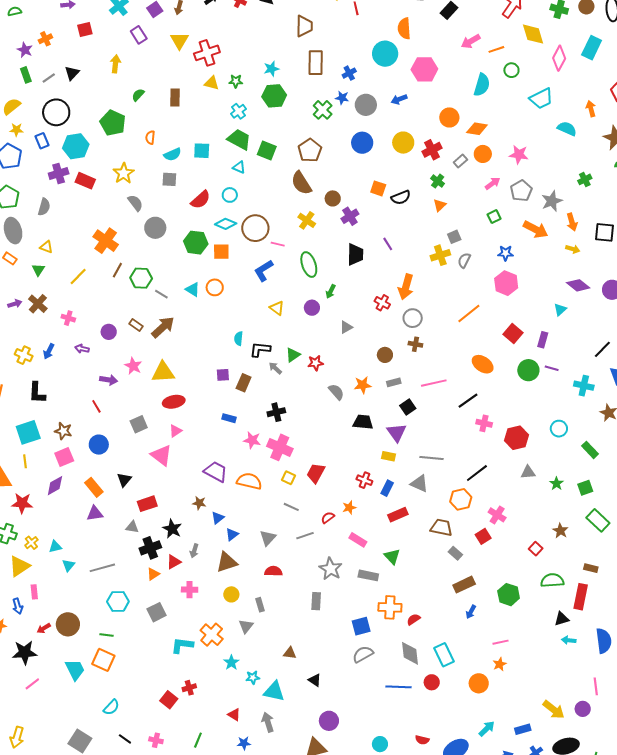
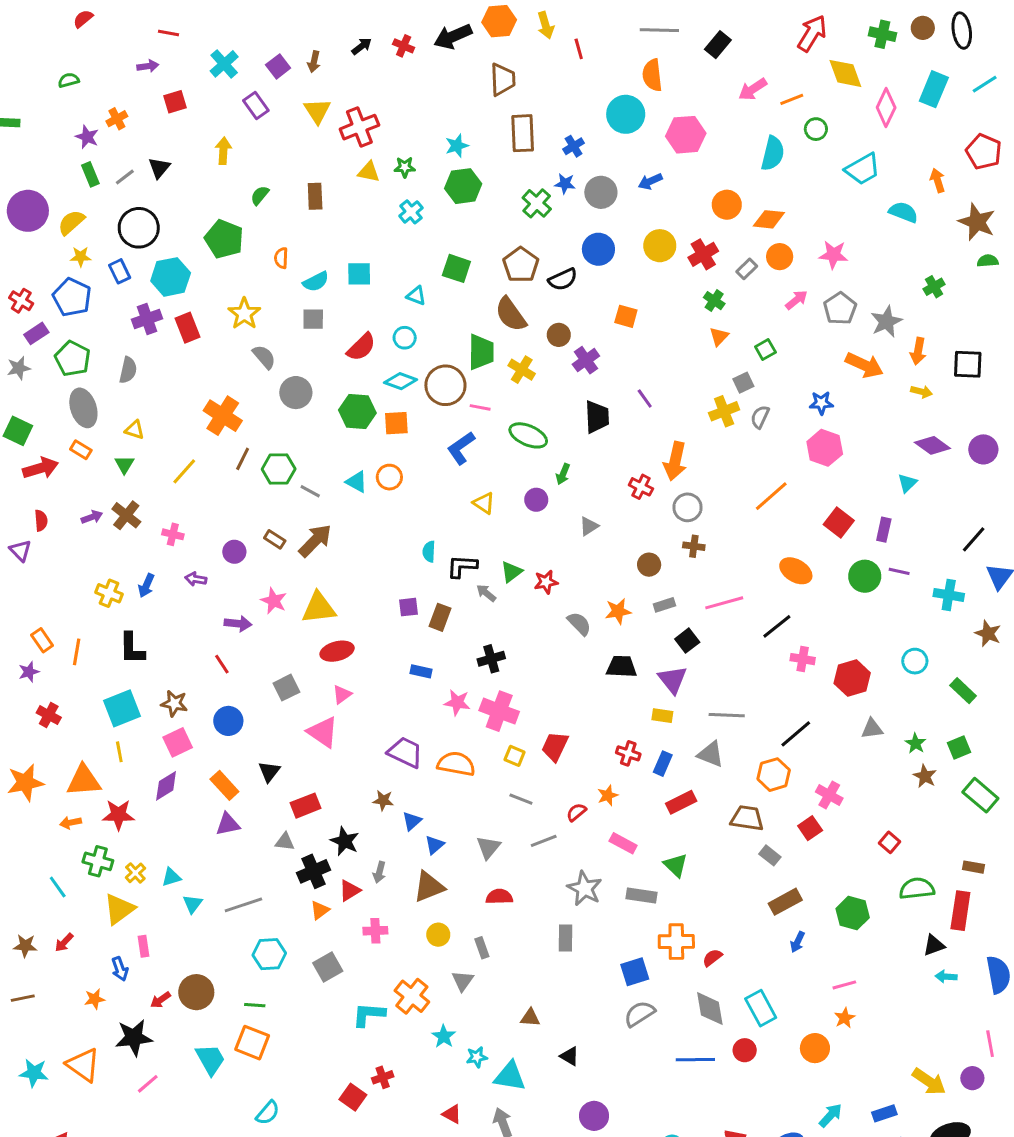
green trapezoid: (239, 139) -> (481, 352), moved, turned 65
red rectangle: (85, 181) -> (188, 328), turned 48
black semicircle: (401, 197) -> (563, 279), moved
green square: (494, 217) -> (765, 350), moved
orange arrow: (572, 222) -> (918, 351), turned 30
green ellipse: (309, 265) -> (528, 435), turned -45
brown star: (560, 531) -> (925, 776), moved

